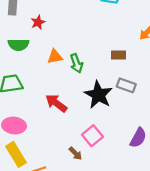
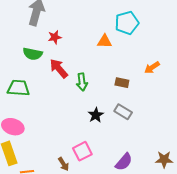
orange triangle: (55, 57) -> (105, 41), moved
black star: (98, 95) -> (96, 115), size x0.6
red arrow: (56, 103) -> (59, 69), moved

